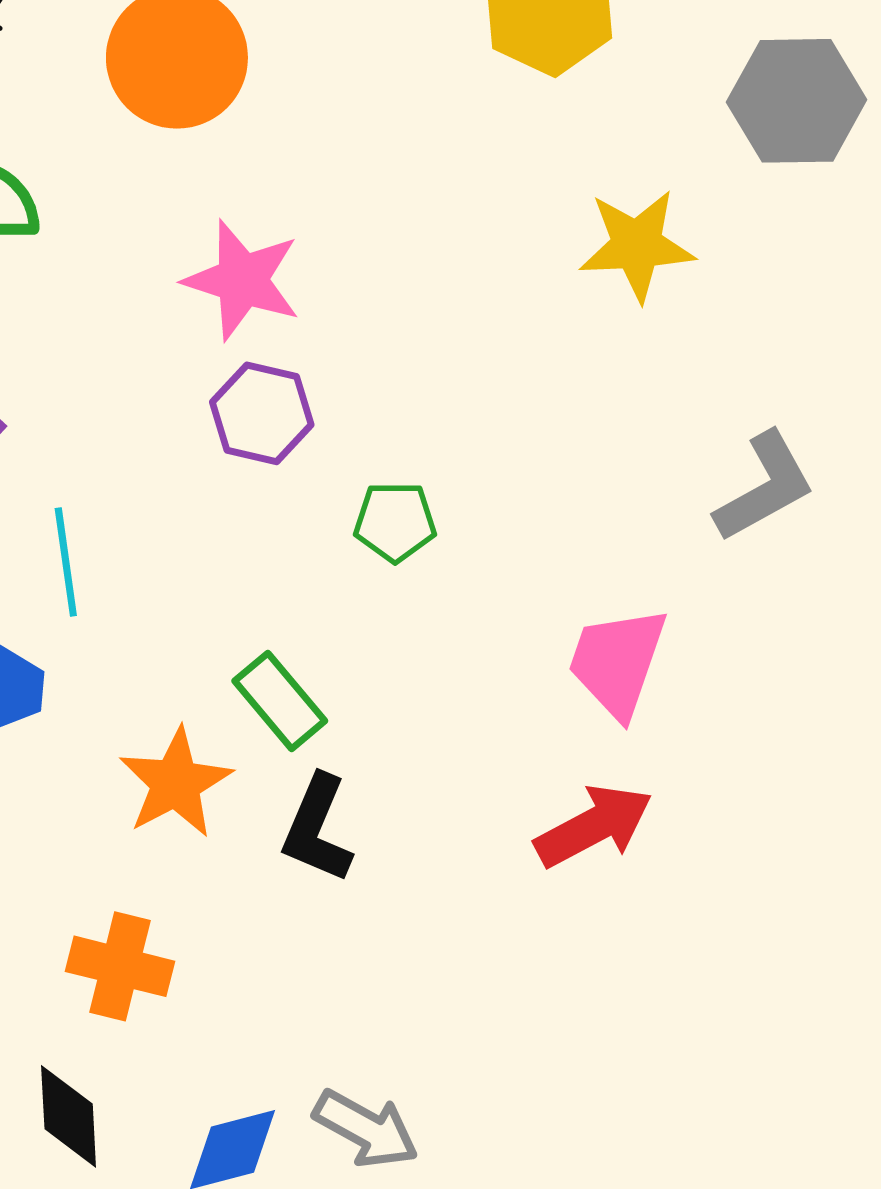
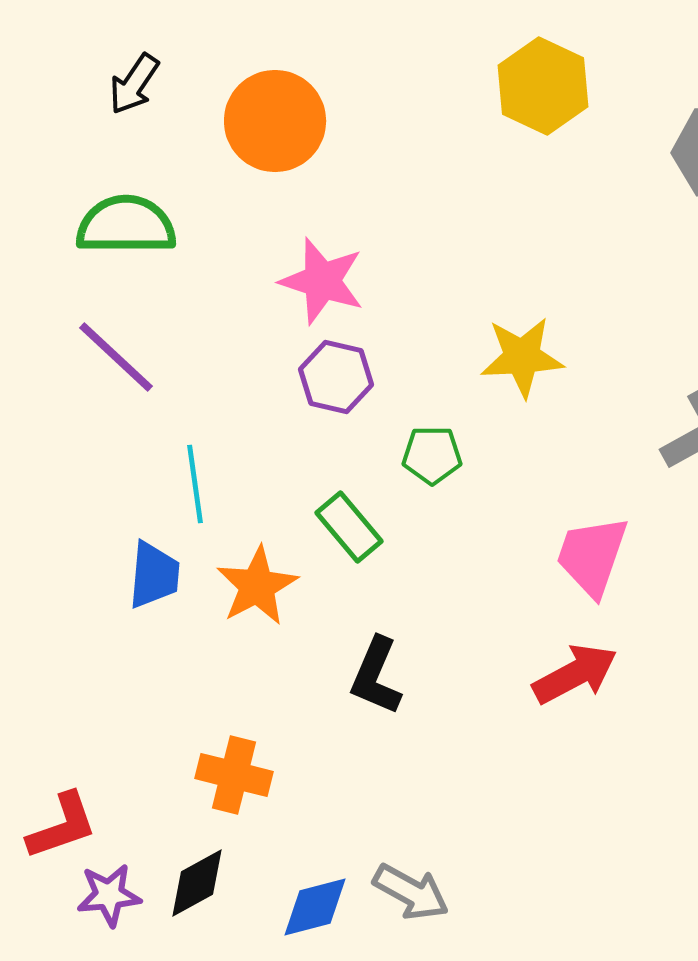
yellow star: (637, 245) -> (522, 357), moved
green rectangle: (280, 701) -> (349, 527), moved
orange star: (176, 783) -> (257, 586), moved
black diamond: (69, 1116) -> (197, 883), turned 64

